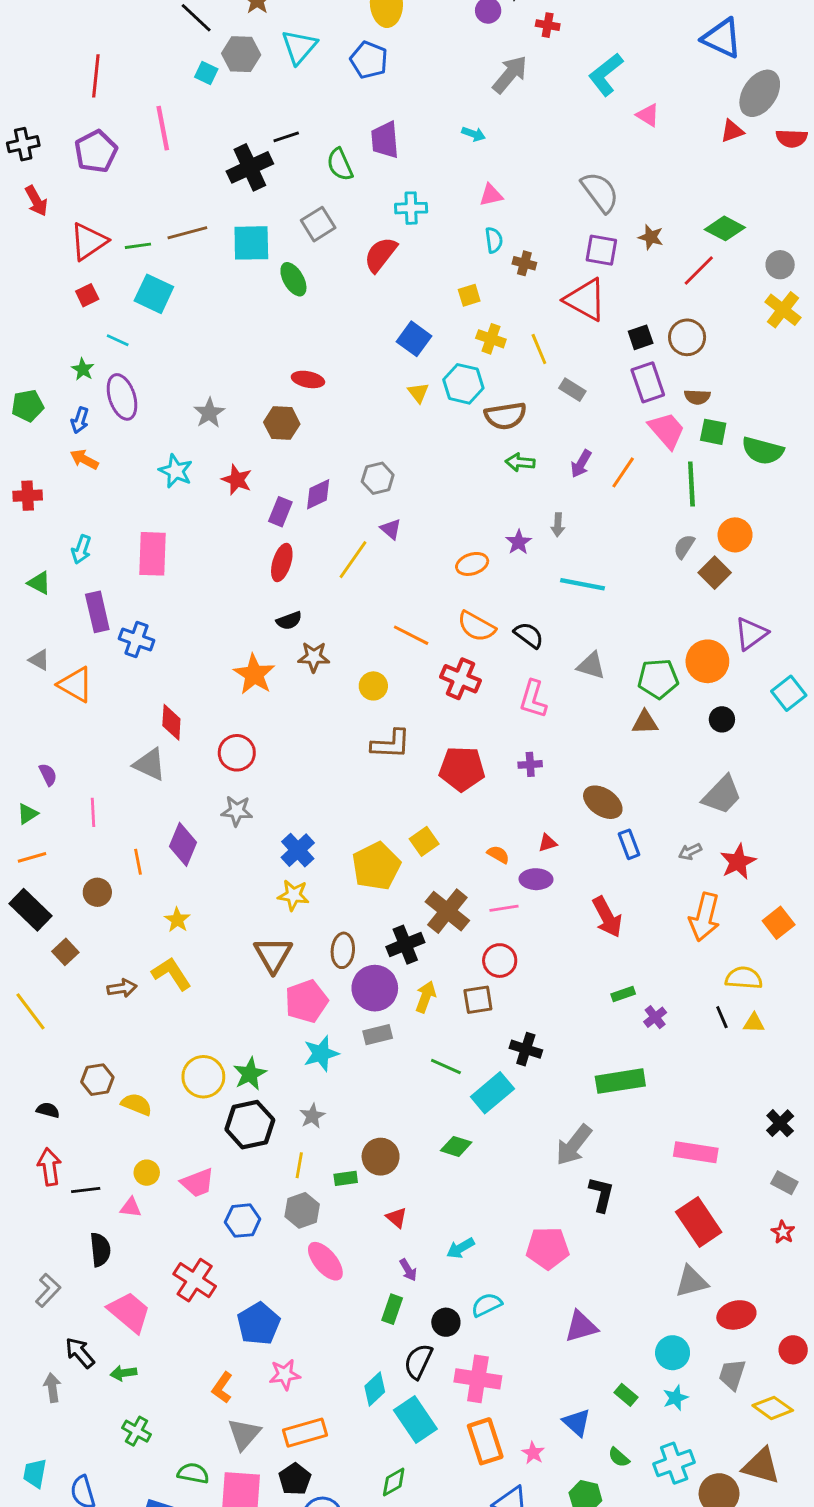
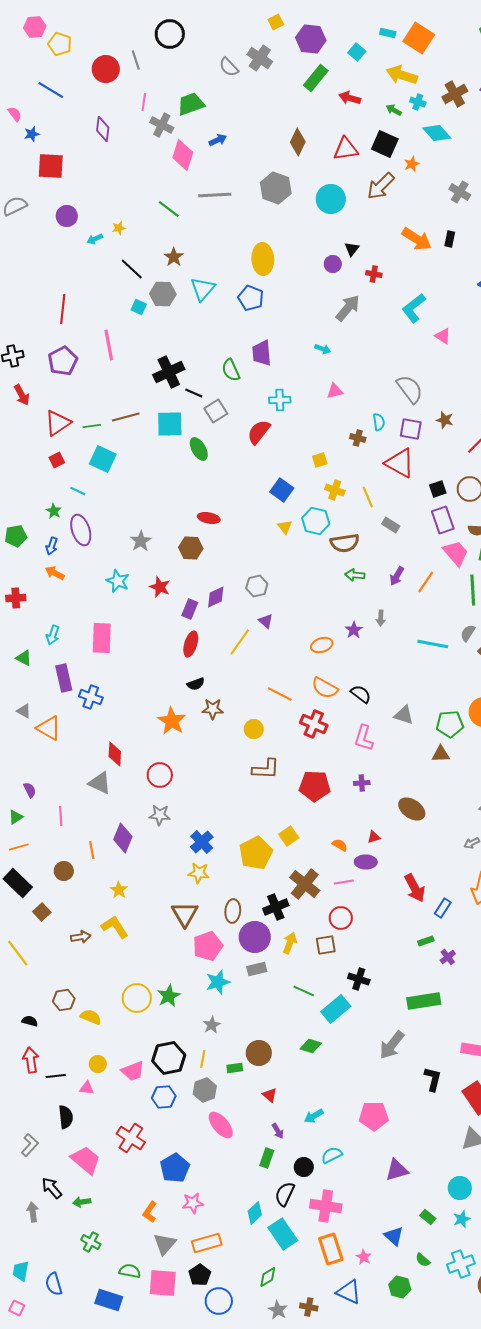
black line: (286, 137) -> (194, 393), moved, turned 42
cyan semicircle: (494, 240) -> (379, 422), moved
cyan line: (582, 584) -> (433, 644), moved
blue rectangle: (629, 844) -> (443, 908), moved, turned 54
black hexagon: (250, 1125) -> (169, 1058), moved
black L-shape: (601, 1194) -> (433, 1079), moved

